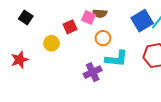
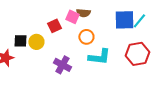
black square: (26, 18) -> (20, 41), moved, turned -32
blue square: (142, 21) -> (124, 20), turned 30
purple cross: (93, 72) -> (62, 65), moved, turned -36

